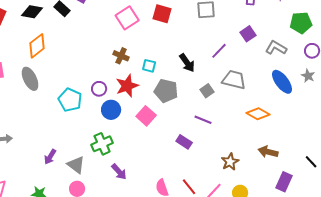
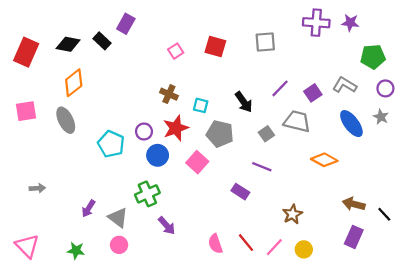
pink square: (127, 18) -> (176, 51), size x0.6
purple square: (248, 34) -> (313, 93), moved
brown arrow: (268, 152) -> (354, 204), moved

